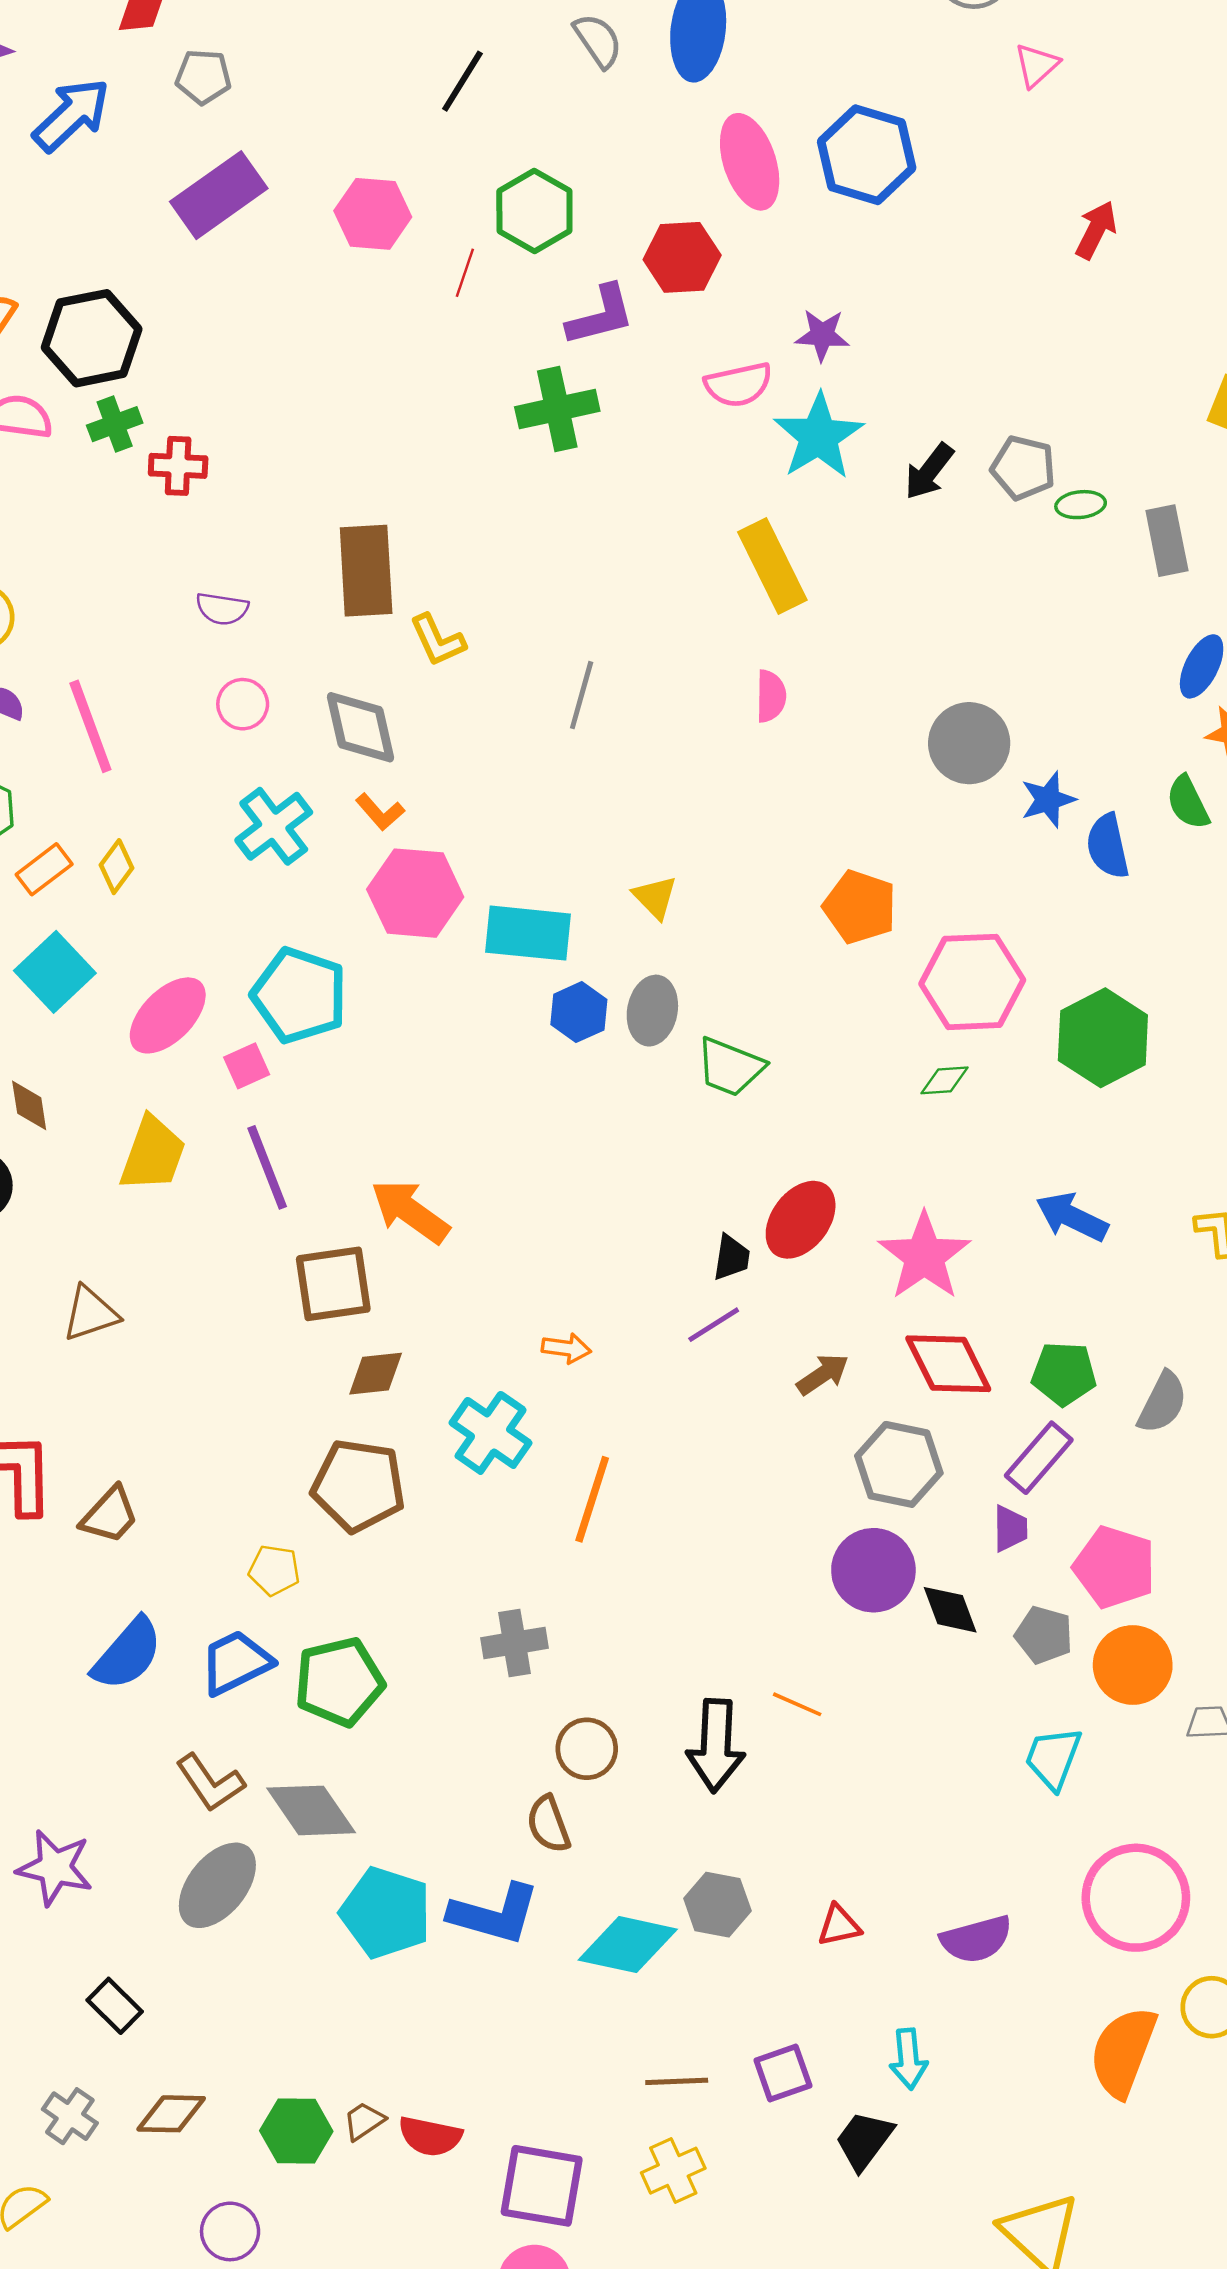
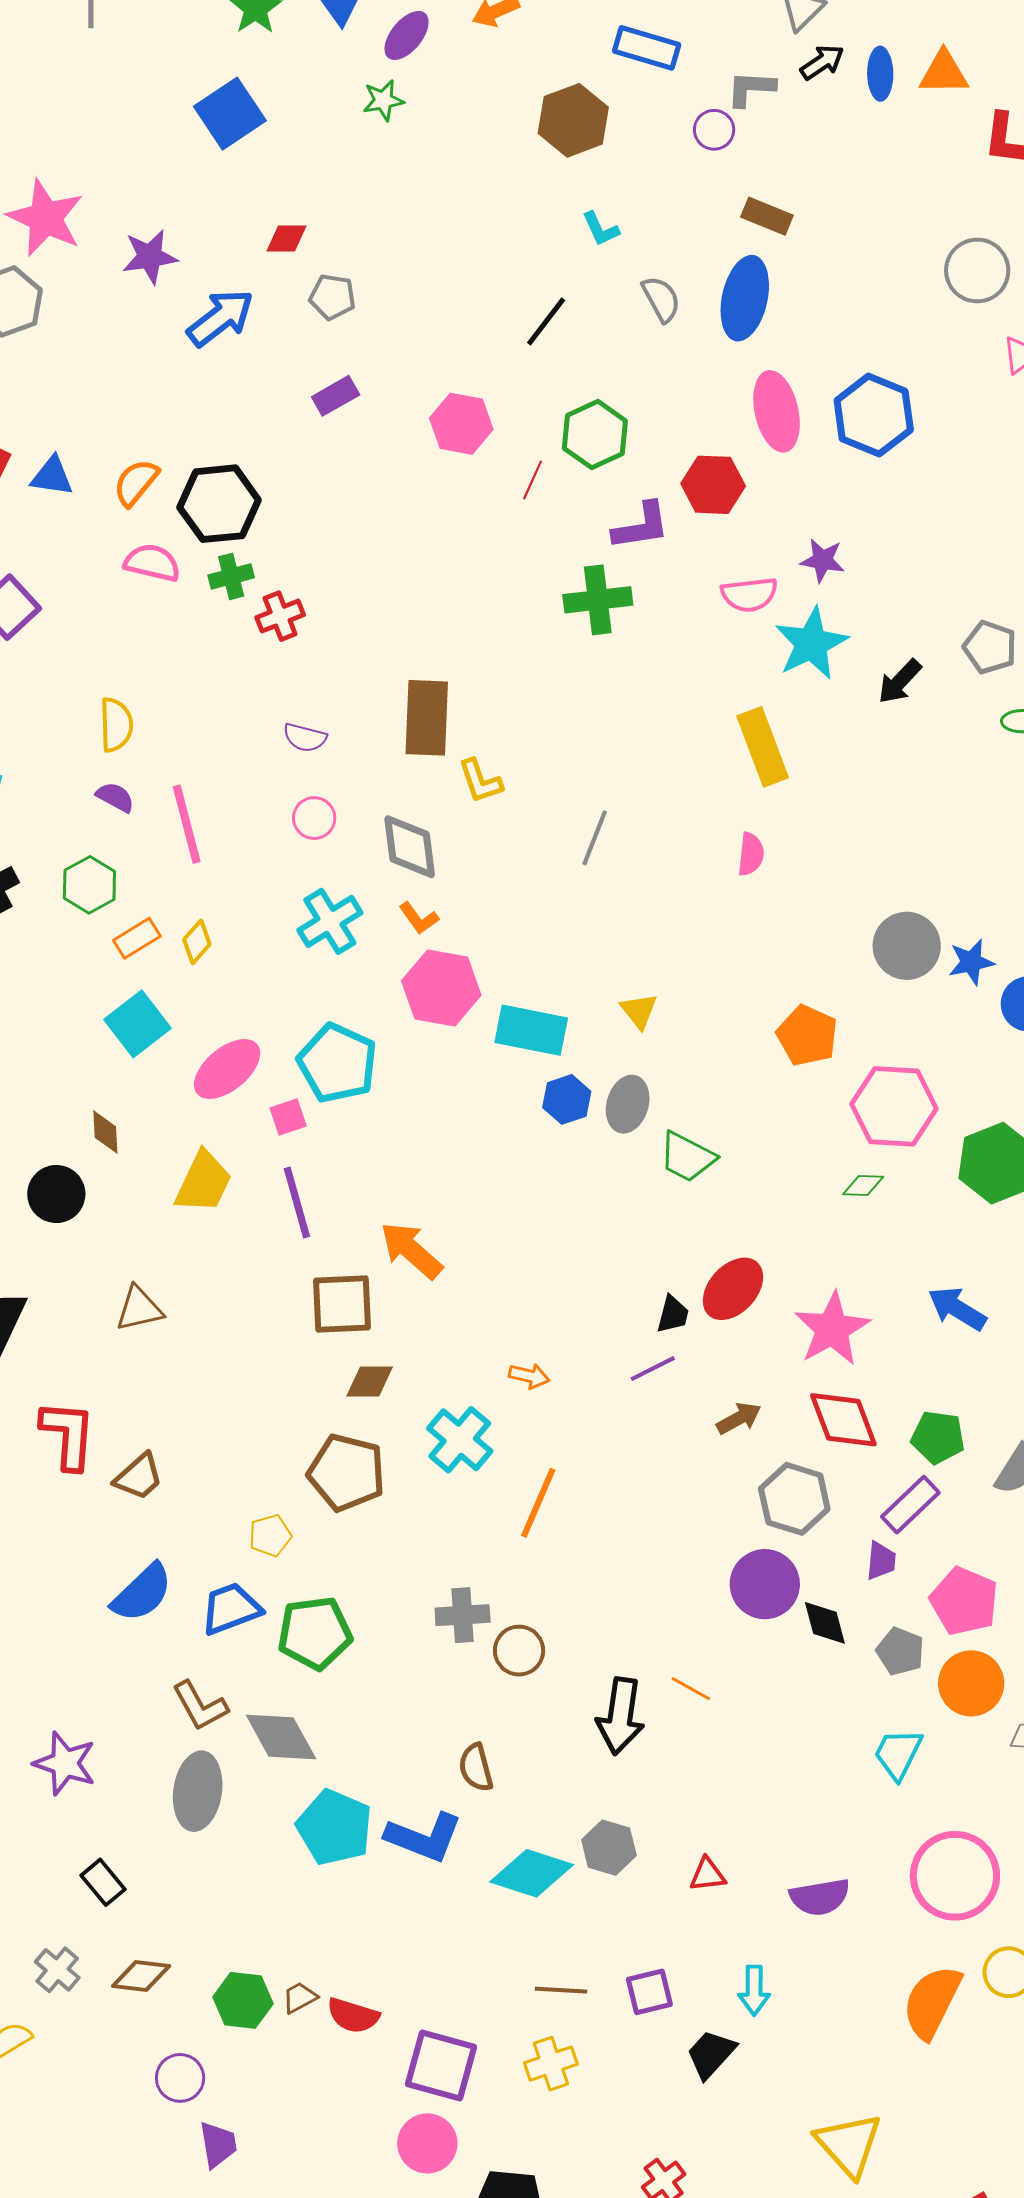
purple rectangle: (219, 195) -> (336, 396), size x0.6
red cross: (178, 466) -> (280, 616), turned -30
gray pentagon: (1023, 468) -> (990, 647), moved
gray circle: (969, 743) -> (907, 946), moved
yellow pentagon: (274, 1570) -> (270, 1536), turned -30
brown circle: (587, 1749) -> (519, 1651), moved
gray ellipse: (217, 1885) -> (198, 1791), turned -36

